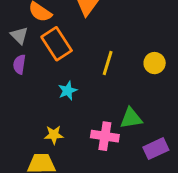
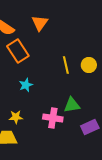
yellow line: (108, 63) -> (66, 65), moved, turned -30

